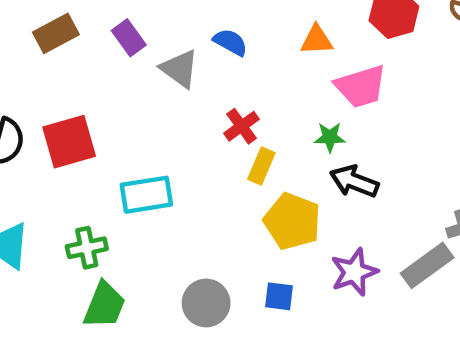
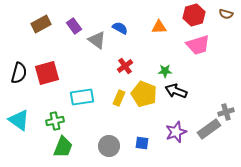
pink trapezoid: (361, 86) -> (198, 45), moved
yellow rectangle: (261, 166) -> (119, 98), moved
yellow pentagon: (292, 221) -> (144, 94), moved

